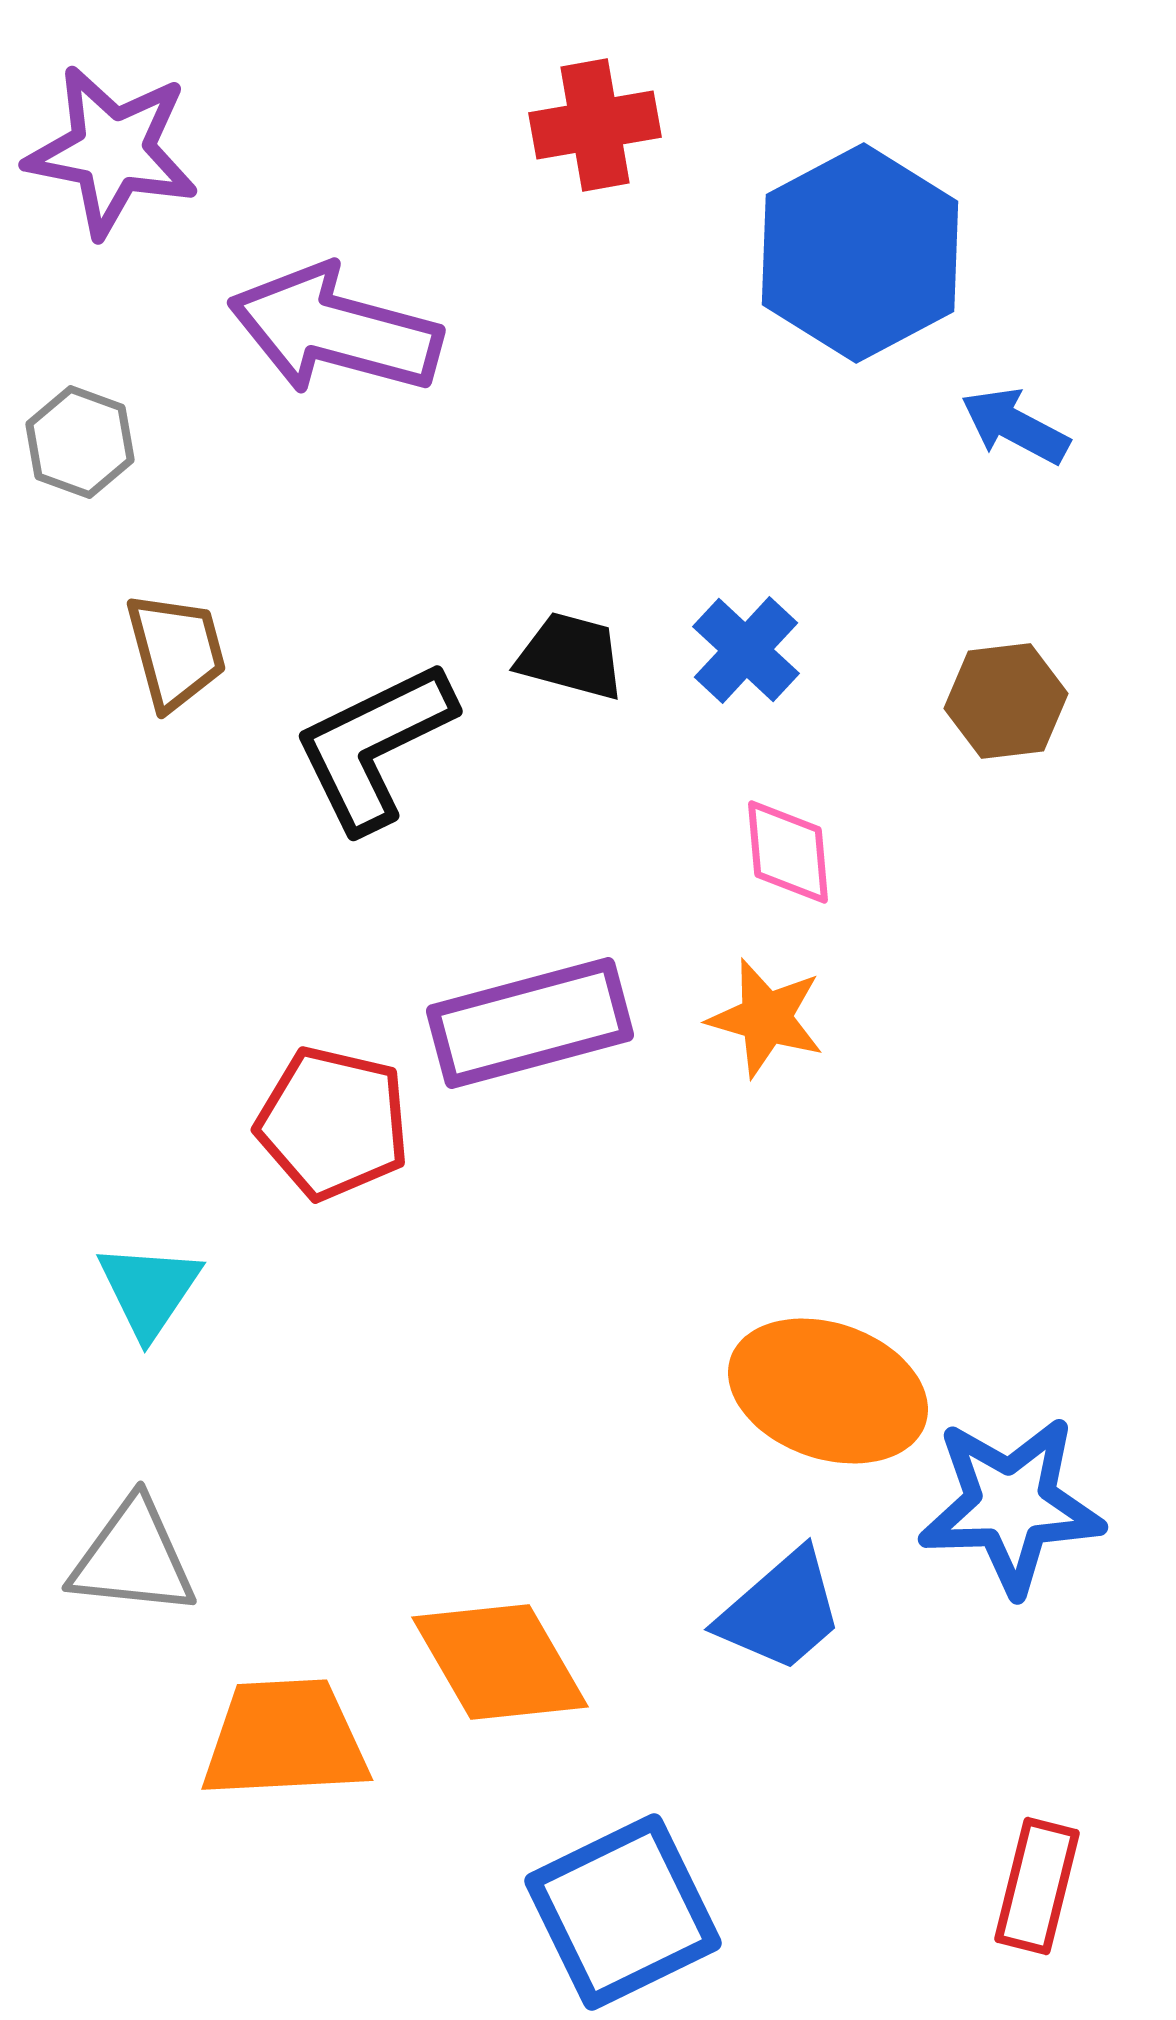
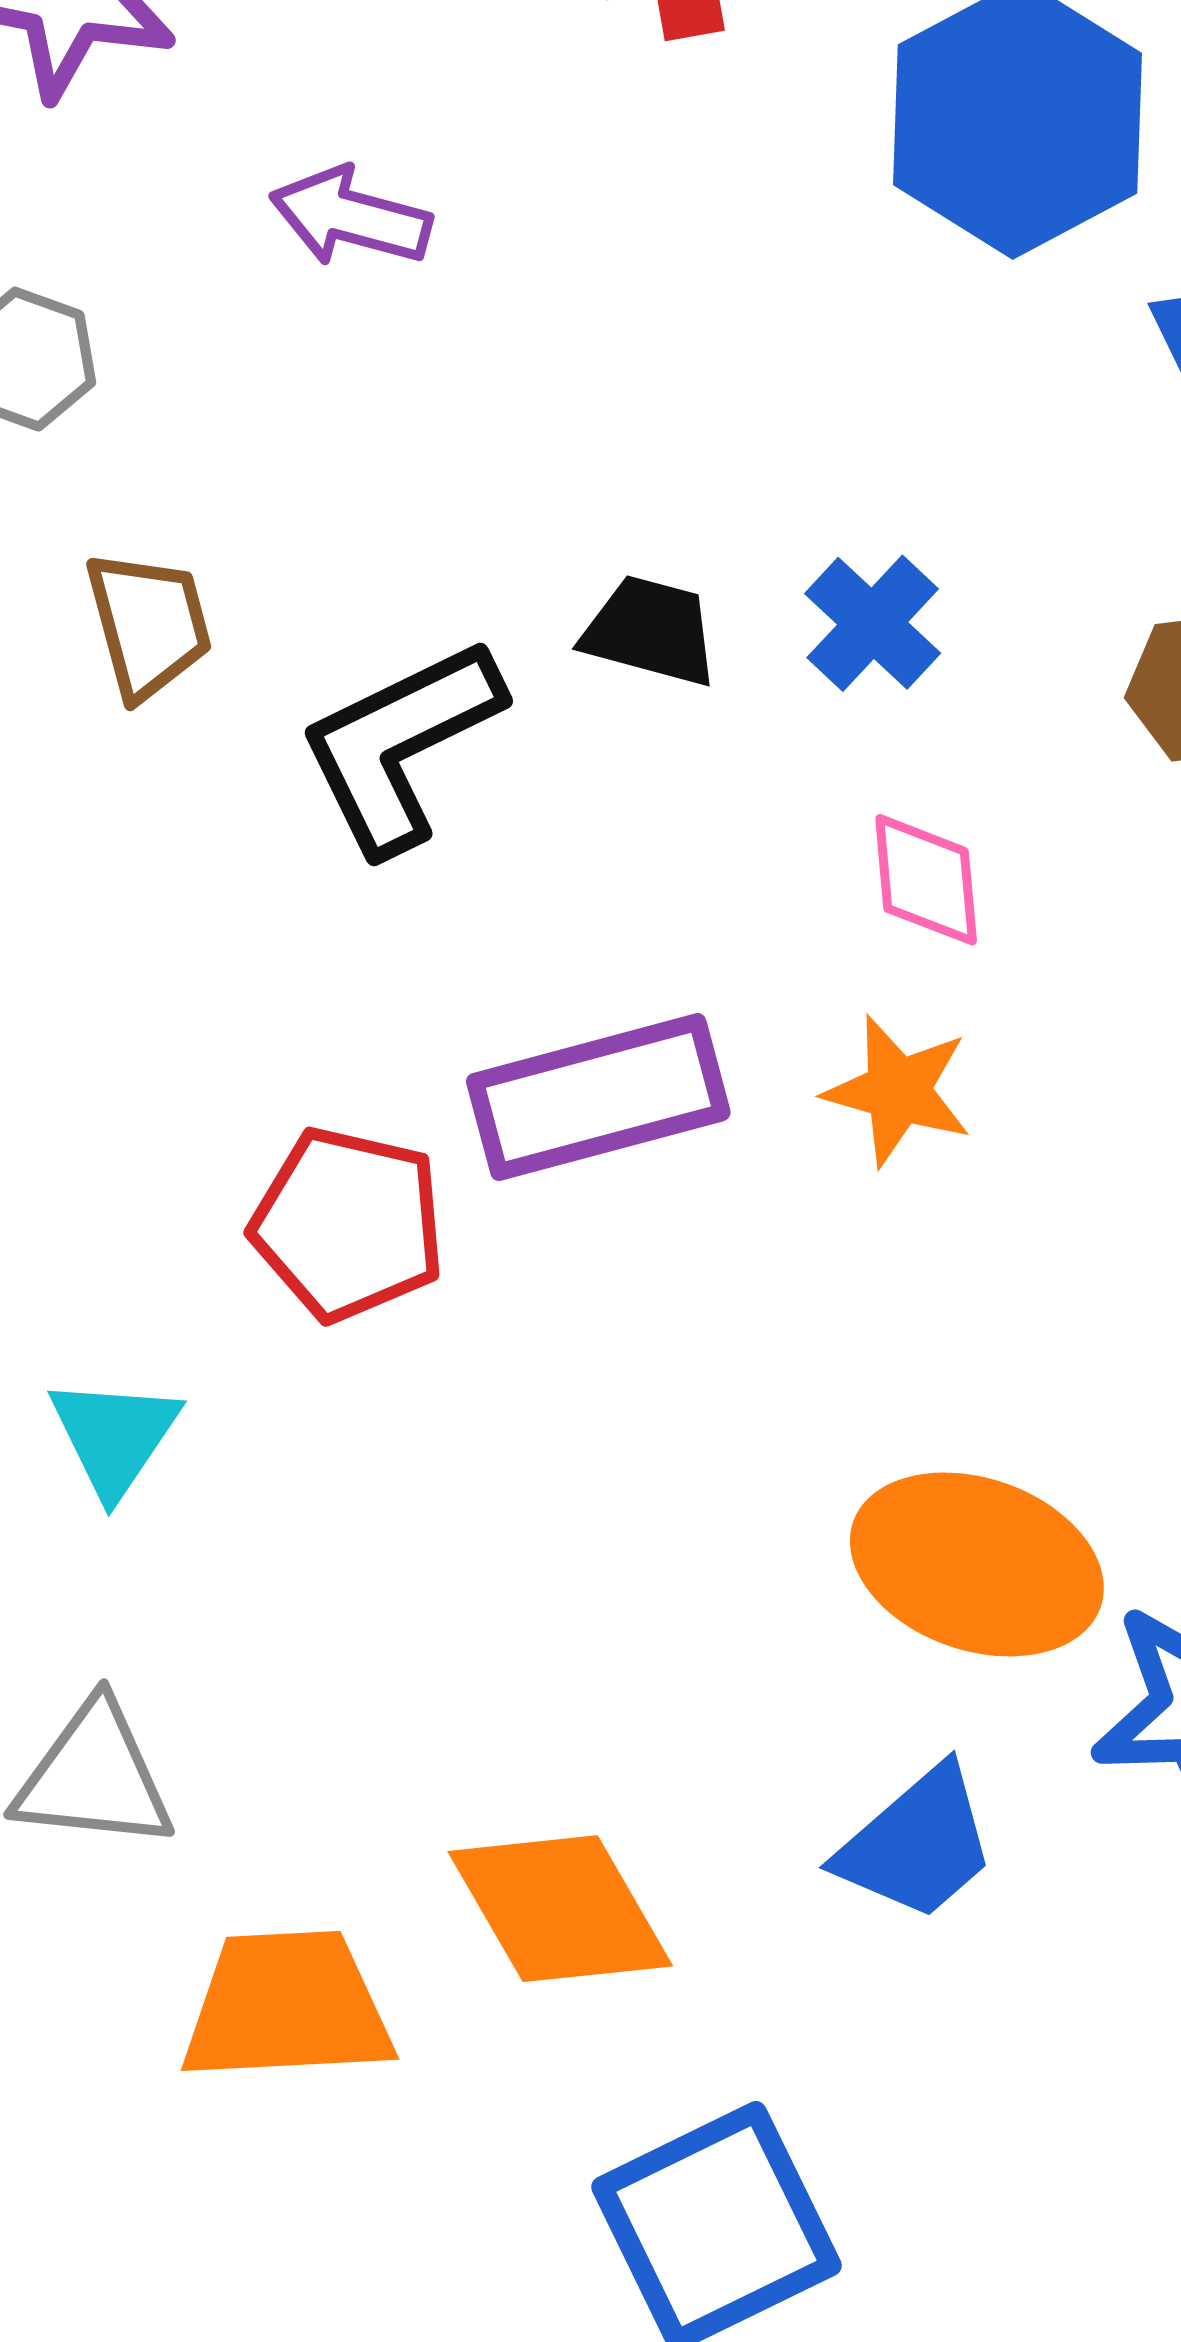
purple arrow: (335, 330) -> (351, 217), size x0.6

